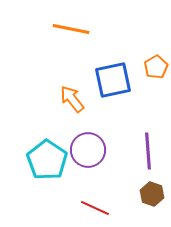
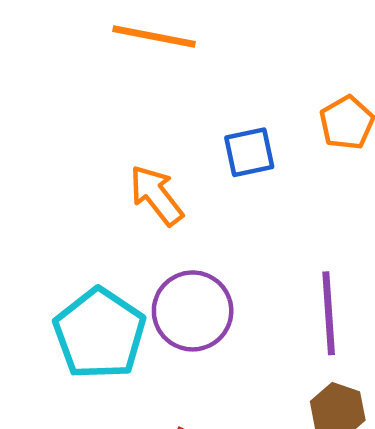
blue square: (113, 80) -> (249, 152), size x0.6

